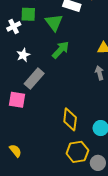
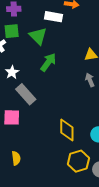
gray rectangle: (34, 79) -> (26, 94), turned -75
yellow semicircle: (15, 151) -> (16, 158), moved, turned 40

